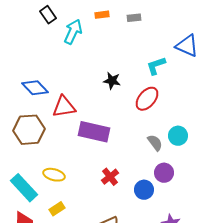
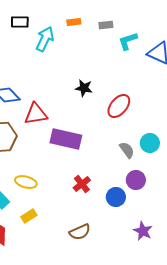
black rectangle: (48, 15) -> (20, 22), turned -54
cyan L-shape: (156, 66) -> (128, 41), moved

